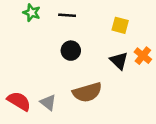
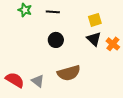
yellow square: (120, 25) -> (95, 20), turned -32
black triangle: (119, 61) -> (94, 39), moved

